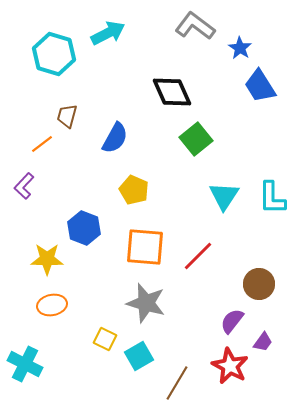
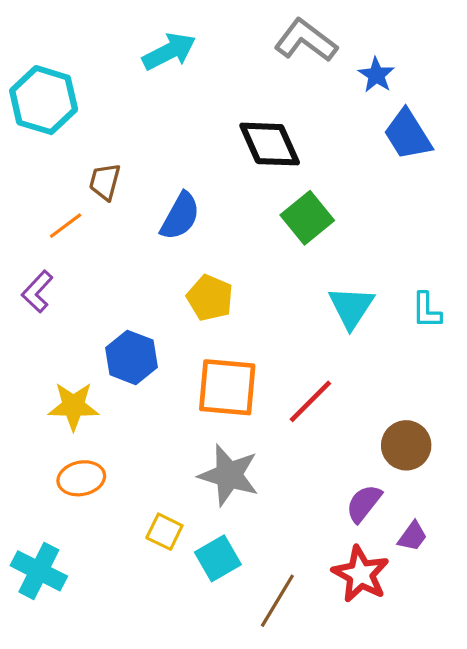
cyan hexagon: (54, 54) -> (44, 100), moved
cyan L-shape: (272, 198) -> (427, 310), size x0.7

